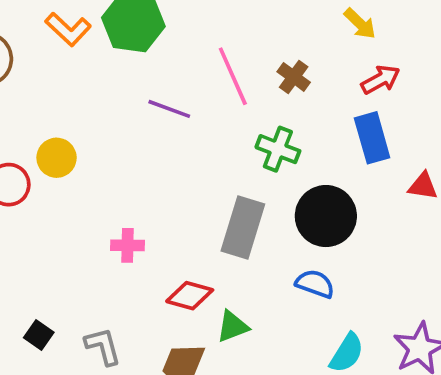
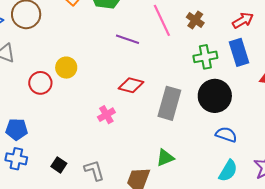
green cross: (278, 149) -> (205, 57), moved, turned -30
pink cross: (128, 245) -> (106, 115), turned -30
blue semicircle: (315, 284) -> (226, 135), moved
red diamond: (190, 296) -> (131, 85), moved

